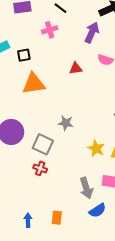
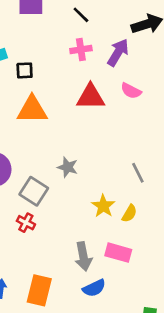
pink cross: (50, 30) -> (81, 50), moved
red triangle: (76, 68) -> (91, 97), size x1.6
orange rectangle: (57, 218) -> (39, 290), size x1.6

